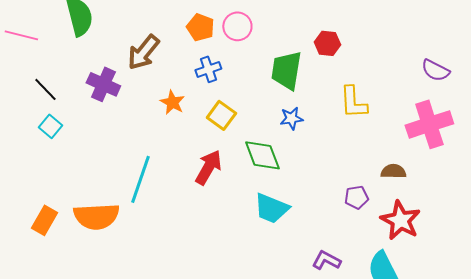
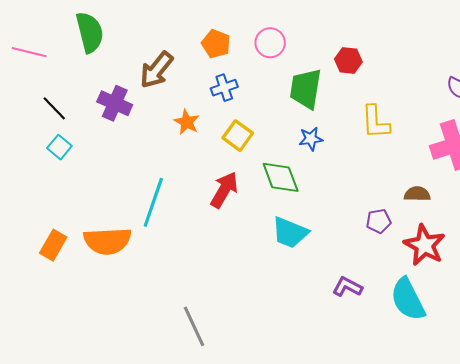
pink circle: (237, 26) -> (270, 43), moved

